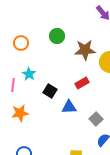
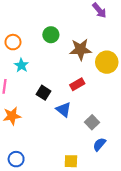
cyan star: (29, 74) -> (21, 65), moved
blue triangle: (69, 107) -> (64, 110), turned 42

